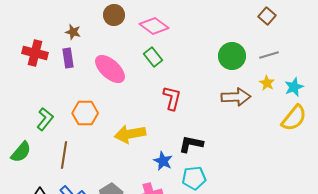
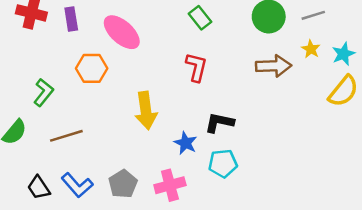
green rectangle: (153, 57) -> (200, 18), moved
orange hexagon: (85, 113) -> (92, 68), moved
yellow arrow: (130, 134) -> (146, 110), turned -88
brown line: (64, 155) -> (66, 136), turned 64

